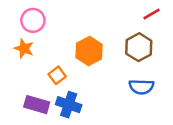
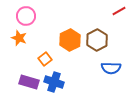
brown hexagon: (139, 47) -> (97, 40), moved

